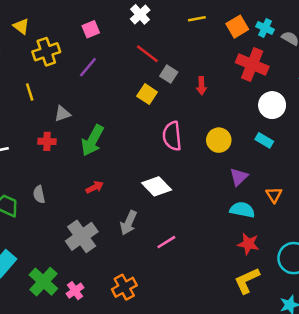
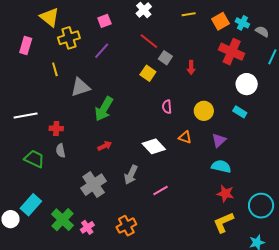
yellow triangle: (21, 26) -> (50, 17), size x1.5
gray triangle: (62, 114) -> (80, 87), size x1.5
pink semicircle: (172, 136) -> (167, 107), size x0.6
red cross: (47, 141) -> (56, 128), moved
orange triangle: (274, 195) -> (185, 137), moved, turned -40

